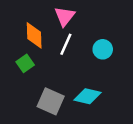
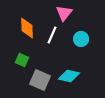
pink triangle: (65, 16) -> (64, 13), moved
green square: (25, 63) -> (22, 60), moved, turned -32

